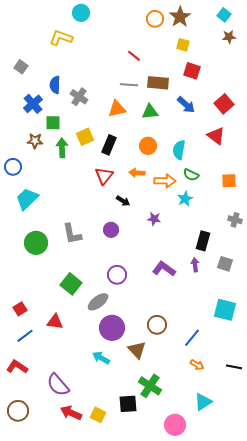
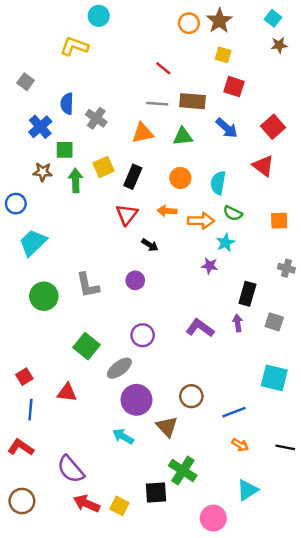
purple star: (154, 219) -> (210, 266), moved
blue line: (25, 336) -> (30, 410), turned -48
blue line: (192, 338) -> (234, 412), turned 30

